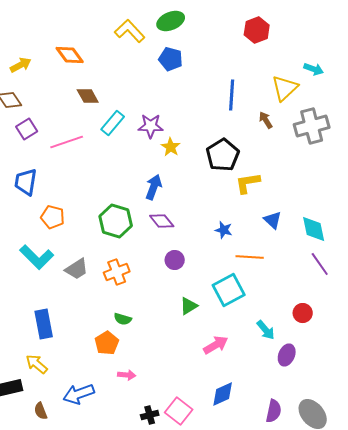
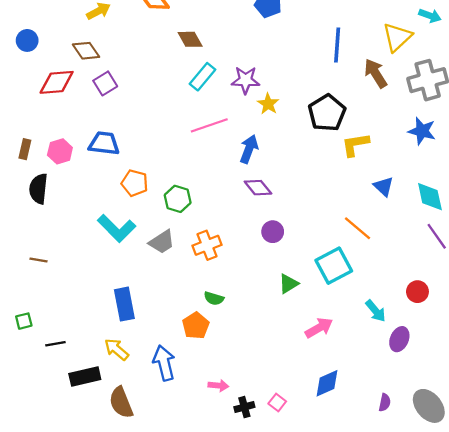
brown diamond: (88, 96) -> (190, 39), moved
brown arrow: (266, 120) -> (376, 73), size x1.5
pink line: (67, 142) -> (209, 125), moved
blue trapezoid: (26, 182) -> (104, 143), turned 88
green hexagon: (116, 221) -> (178, 199), moved, size x0.7
blue star: (224, 230) -> (422, 131), moved, size x1.4
orange line: (250, 257) -> (357, 228), turned 36
pink arrow: (127, 375) -> (218, 386), moved
blue arrow: (79, 394) -> (164, 363), moved, turned 96
brown semicircle: (41, 411) -> (121, 403), size x1.6
pink square: (179, 411) -> (277, 403), size x0.6
purple semicircle: (274, 411) -> (385, 403), size x0.7

